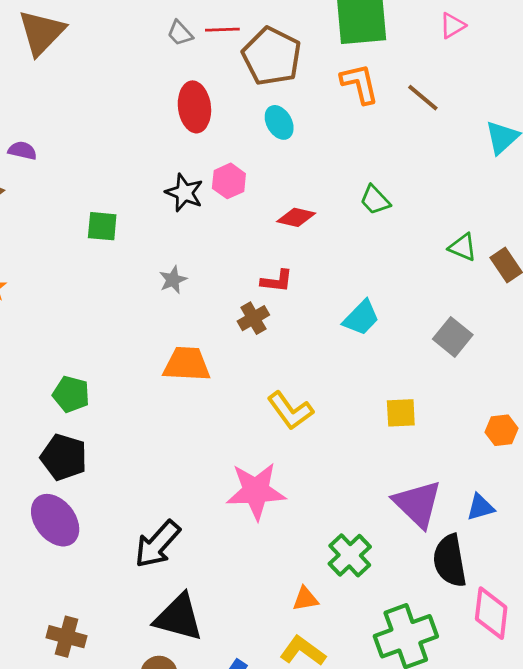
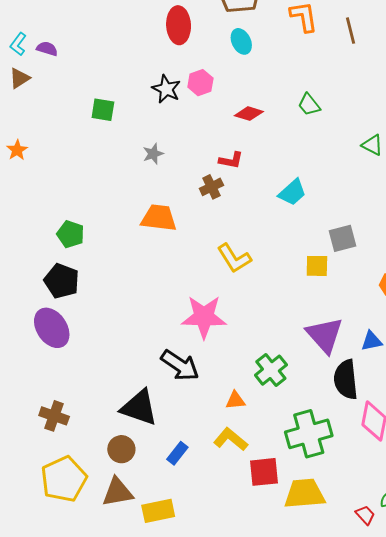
brown line: (423, 98) -> (350, 31), turned 32
gray square: (453, 337) -> (342, 238), moved, turned 32
black arrow: (157, 544) -> (180, 365), moved, turned -102

